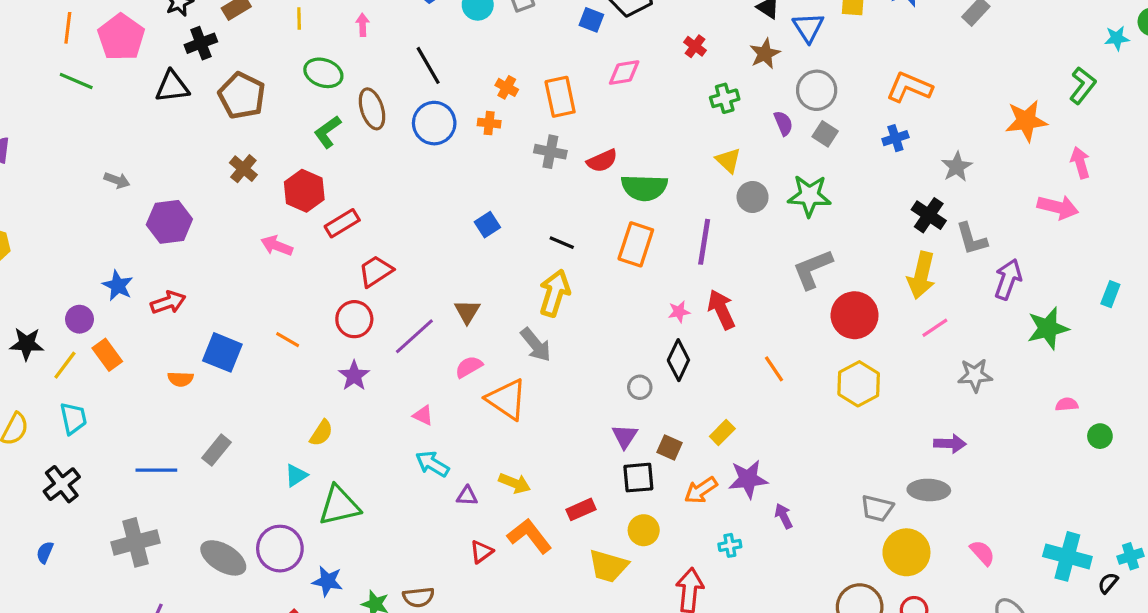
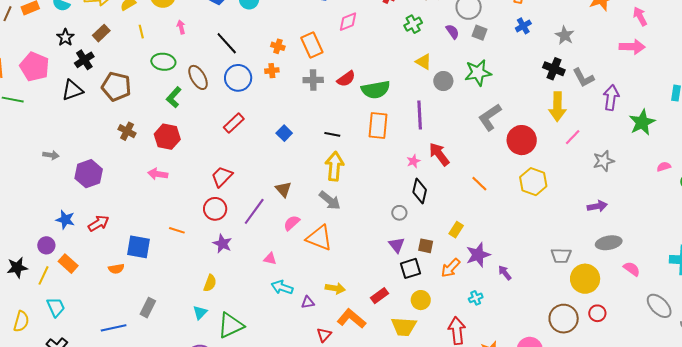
red rectangle: (342, 223) -> (234, 123), moved
gray ellipse: (929, 490) -> (609, 243), moved

